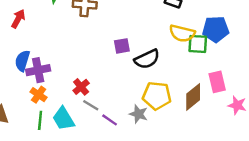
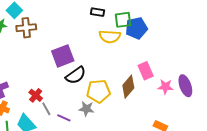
green square: (198, 44) -> (123, 20), moved
purple square: (122, 46) -> (63, 56), size x1.6
black semicircle: (147, 59) -> (76, 75), moved
gray line: (91, 105) -> (46, 109), turned 40

